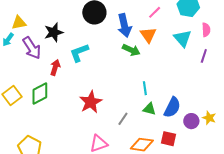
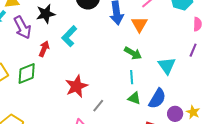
cyan triangle: (183, 38) -> (167, 66), moved
green arrow: (131, 50) -> (133, 53), moved
cyan L-shape: (79, 53) -> (69, 36), turned -30
gray line: (123, 119) -> (98, 106), moved

